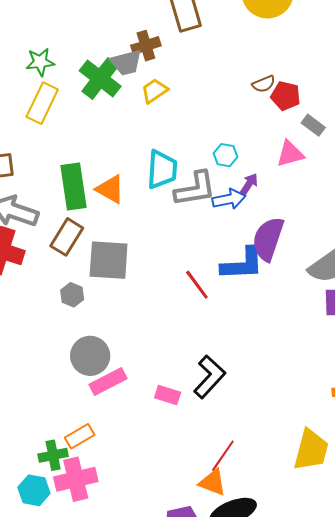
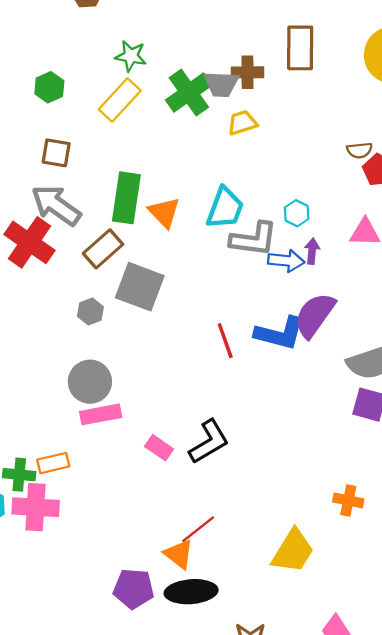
purple arrow: (249, 184) -> (312, 251), turned -45

